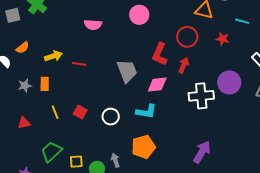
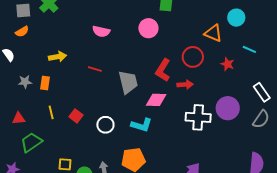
orange semicircle: (23, 48) -> (22, 31), moved
red line: (79, 64) -> (95, 69), moved
red arrow: (184, 65) -> (185, 85), turned 56
green trapezoid: (51, 152) -> (31, 142), moved

